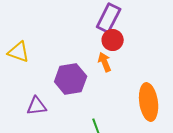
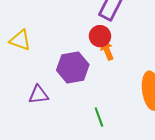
red circle: (113, 40) -> (100, 36), moved

